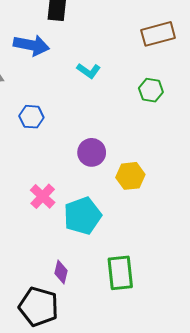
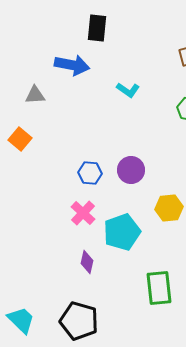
blue hexagon: (31, 117) -> (90, 173), moved
yellow hexagon: (130, 176) -> (169, 208), moved
purple diamond: (61, 272) -> (87, 262), moved

